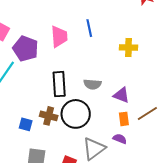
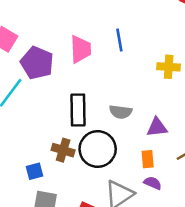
purple triangle: (121, 95) -> (157, 127), turned -30
orange rectangle: (124, 119) -> (148, 159), moved
blue square: (26, 124) -> (34, 171), moved, turned -32

